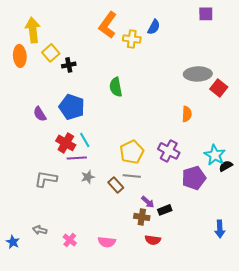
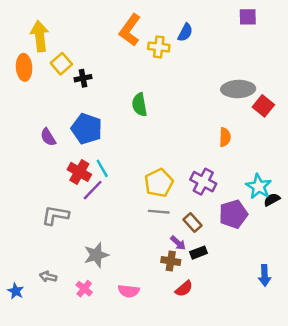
purple line: (77, 158) -> (93, 190), turned -42
gray star: (88, 177) -> (96, 255), moved, size x1.5
brown rectangle: (116, 185) -> (192, 222), moved
red semicircle: (153, 240) -> (184, 289), turned -49

